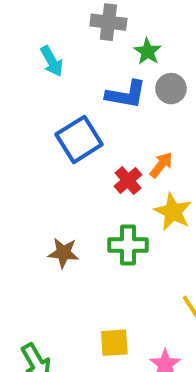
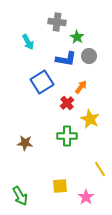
orange arrow: (161, 165) -> (81, 87), moved
brown star: (63, 253) -> (25, 143), moved

